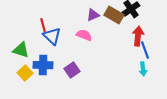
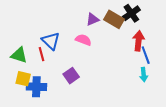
red line: (43, 25) -> (42, 54), moved
blue cross: (43, 65) -> (36, 87), moved
yellow square: (25, 73) -> (23, 79), turned -35

